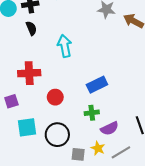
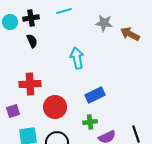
cyan arrow: (65, 46) -> (77, 58), moved
red circle: (55, 97) -> (55, 107), size x1.5

